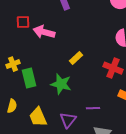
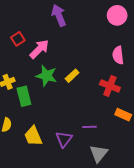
red square: (23, 22) -> (18, 39), turned -32
pink arrow: (44, 32) -> (39, 49), turned 120
green star: (61, 84) -> (46, 76), moved

